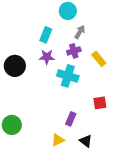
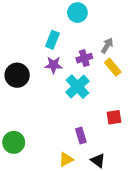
gray arrow: (80, 32) -> (107, 46), moved
cyan cross: (68, 76) -> (77, 87), turned 30
purple rectangle: (71, 119) -> (81, 136), turned -40

